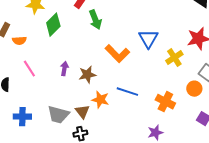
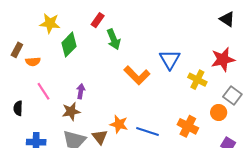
yellow cross: (174, 58) -> (197, 80), turned -30
brown star: (87, 75) -> (71, 111), moved
blue line: (127, 92) -> (148, 132), moved

